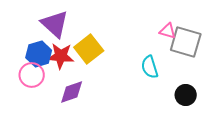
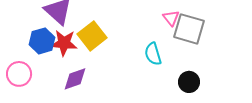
pink triangle: (168, 31) -> (171, 18), turned 36
pink circle: (32, 75) -> (19, 74), moved

